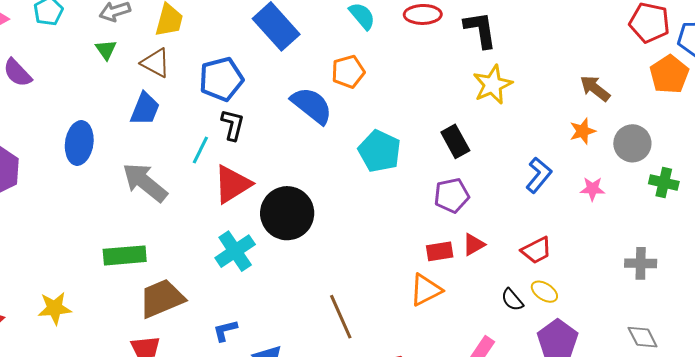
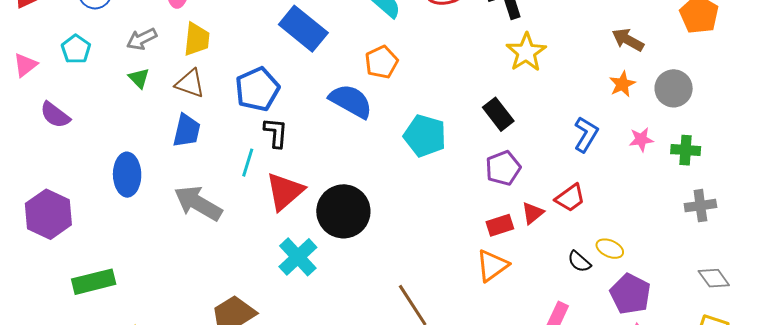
green cross: (664, 183) -> (686, 150), moved
red trapezoid: (536, 250) -> (570, 198), moved
green rectangle: (125, 255) -> (94, 282), moved

